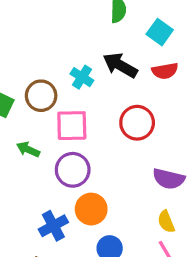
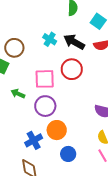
cyan cross: (82, 77) -> (50, 39), moved
brown circle: (41, 96) -> (14, 48), moved
red circle: (137, 123) -> (72, 69), moved

